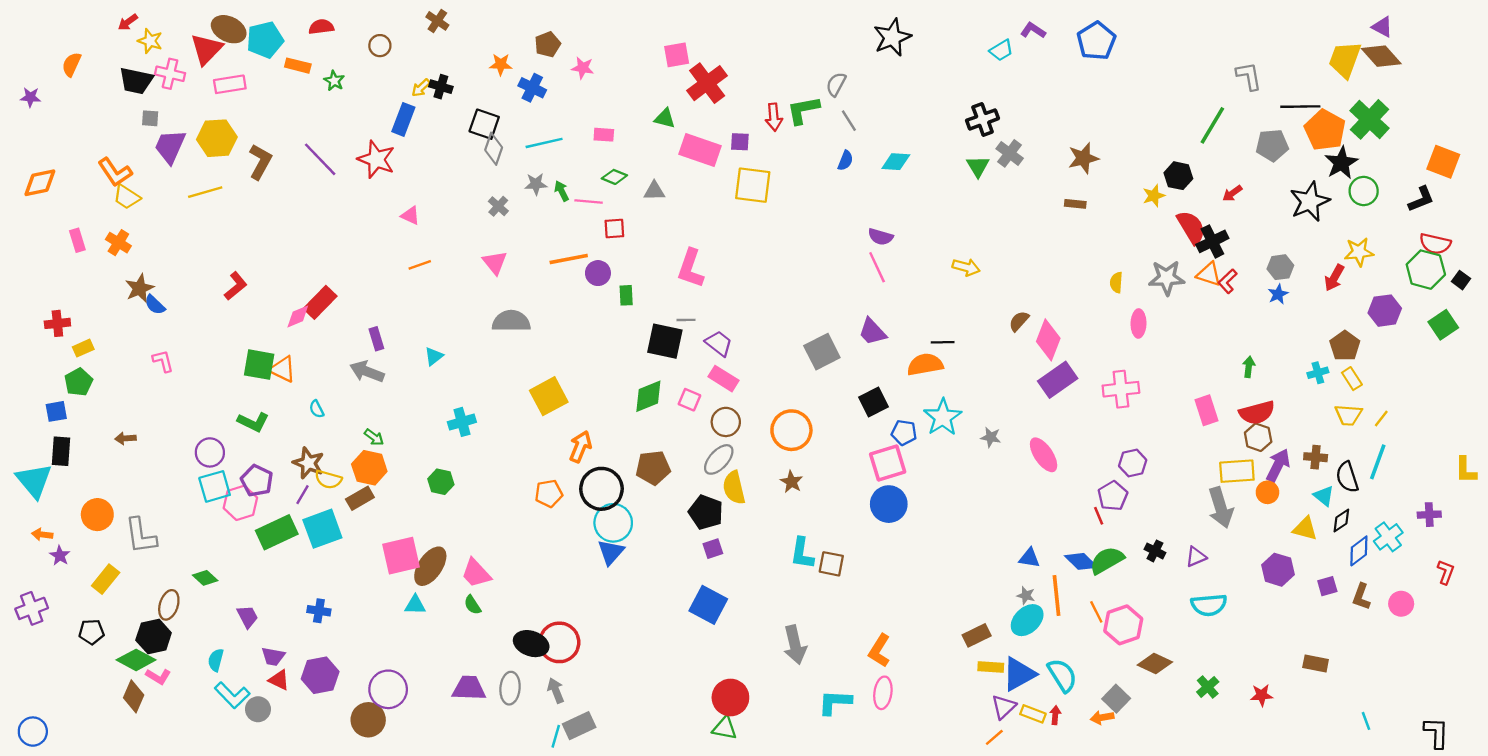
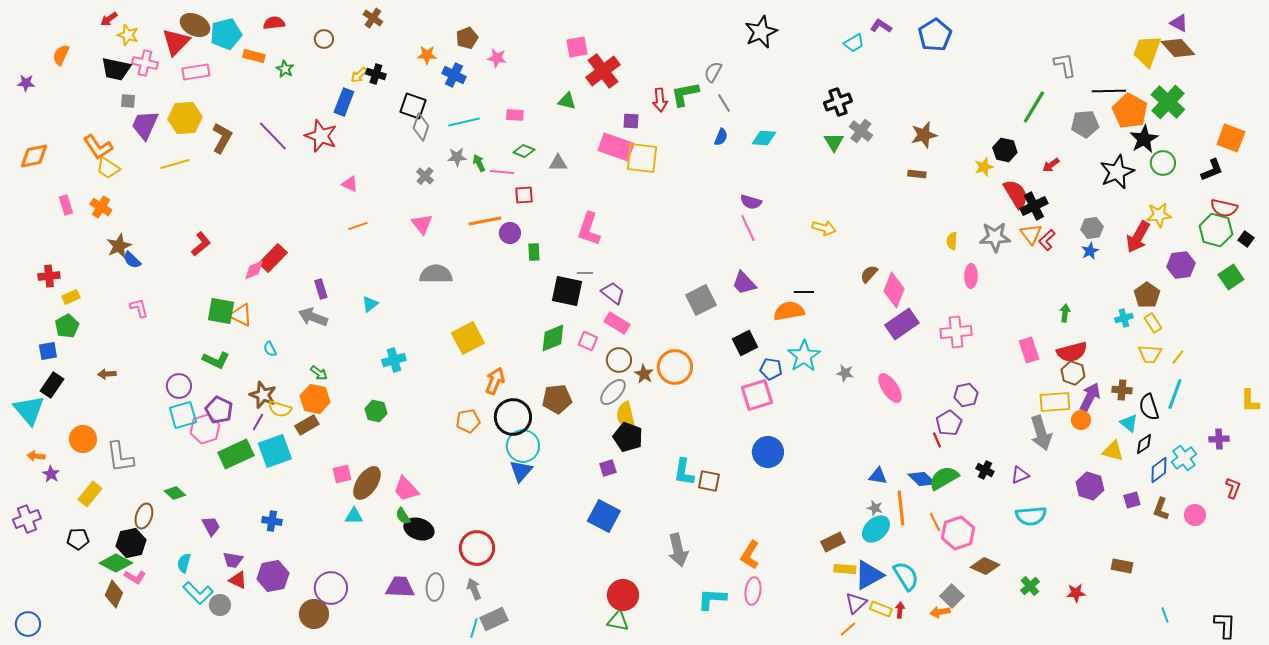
pink rectangle: (700, 150) -> (616, 147), moved
orange triangle: (1209, 274) -> (1031, 234), turned 35
red arrow: (1334, 278) -> (1138, 237), size x1.4
black rectangle: (61, 451) -> (52, 385), turned 30
brown star: (791, 482) -> (644, 374), moved
blue circle: (889, 504) -> (768, 452), moved
black pentagon: (706, 512) -> (628, 437), moved
pink square: (401, 556) -> (342, 474), size x0.6
black ellipse: (531, 644) -> (419, 529), moved

